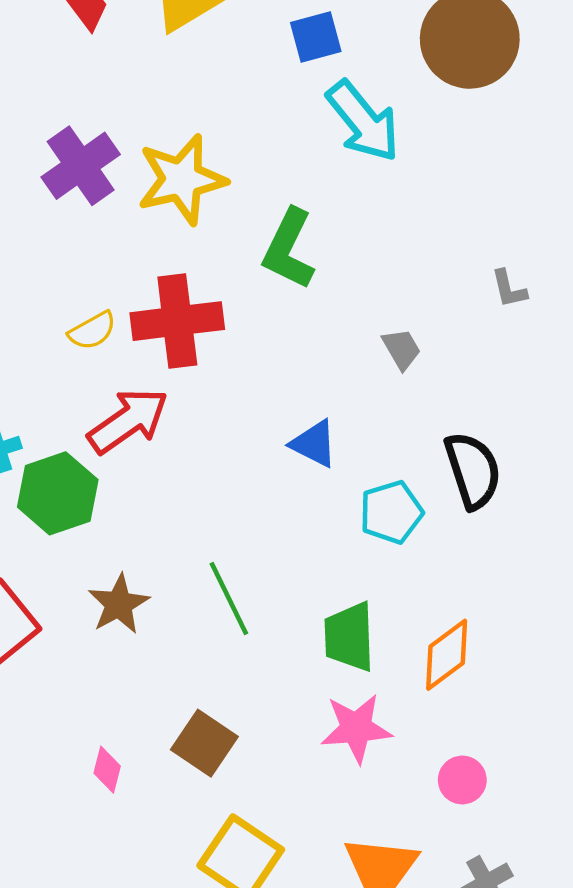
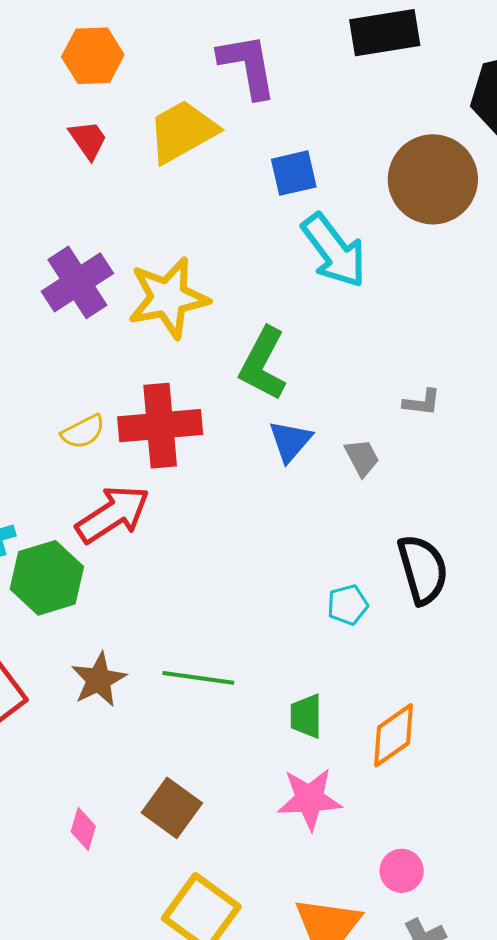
gray L-shape: (509, 289) -> (422, 402), moved, turned -72
blue triangle: (314, 444) -> (290, 441), moved, turned 42
cyan pentagon: (391, 512) -> (348, 605), size x0.7
green line: (229, 598) -> (198, 678), turned -58
green trapezoid: (349, 637) -> (306, 716), size x0.7
pink circle: (462, 780) -> (402, 871), moved

